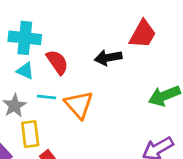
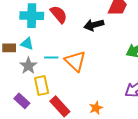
red semicircle: (57, 62) -> (59, 14), moved
cyan triangle: (25, 71) -> (27, 44), moved

